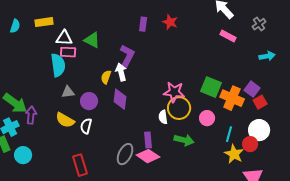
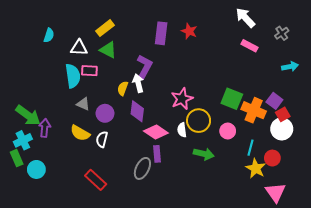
yellow rectangle: (44, 22) -> (105, 28), moved, turned -30
purple rectangle: (143, 24) -> (161, 33), size x1.5
cyan semicircle: (15, 26) -> (49, 35), moved
pink rectangle: (68, 52) -> (89, 71), moved
gray triangle: (68, 92) -> (83, 104), turned 32
pink star: (174, 92) -> (182, 99), moved, turned -30
white circle: (259, 130) -> (282, 129), moved
purple rectangle: (148, 140) -> (157, 154), moved
pink diamond: (148, 156) -> (156, 132), moved
red rectangle: (80, 165) -> (96, 180), turned -30

